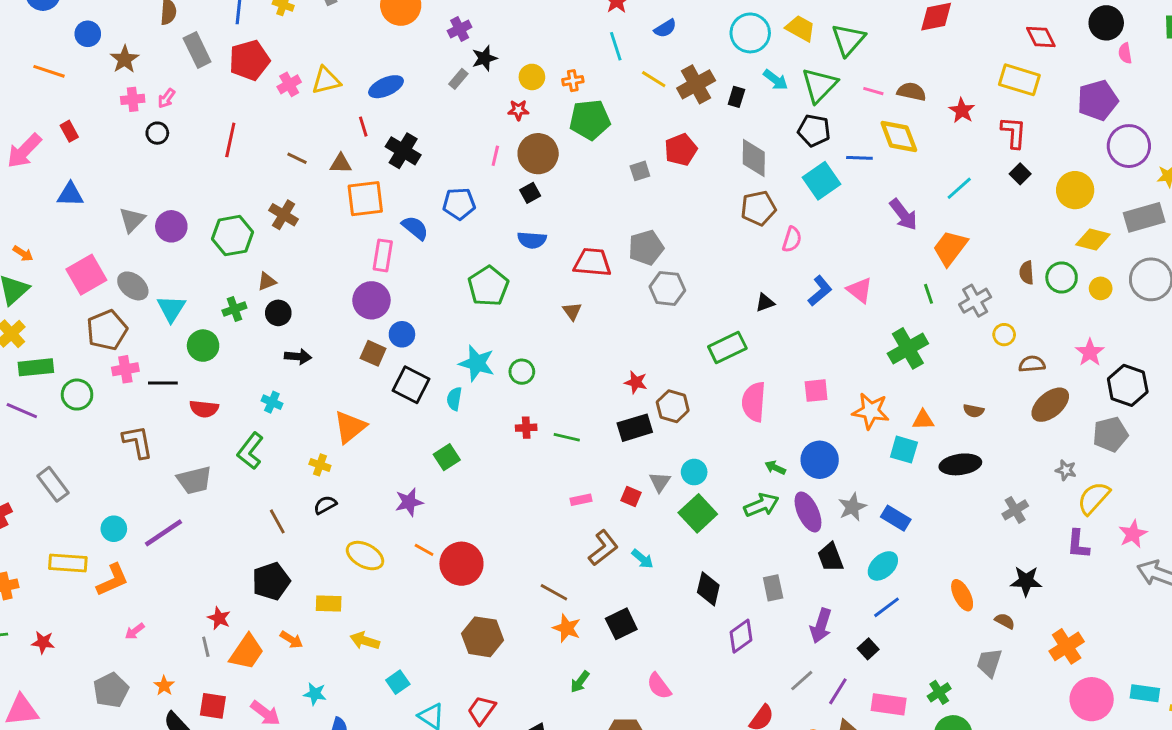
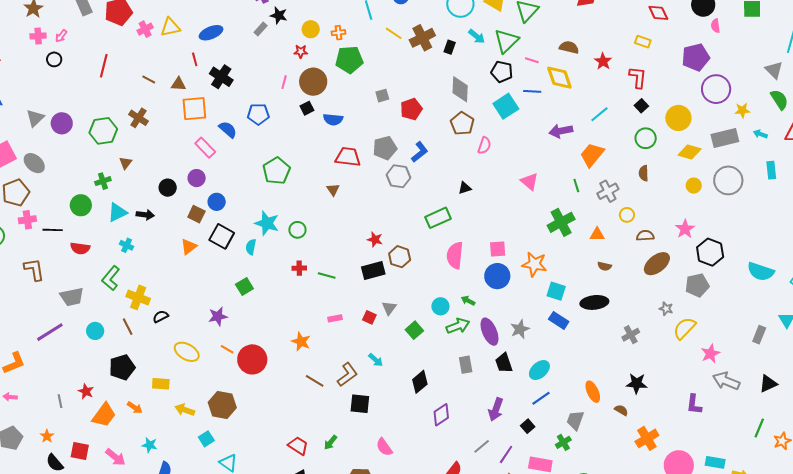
black star: (484, 58) -> (279, 15), turned 30
yellow rectangle: (1019, 80) -> (643, 42), size x0.6
pink line: (873, 91) -> (532, 60), moved
red pentagon: (681, 150) -> (411, 109), moved
brown pentagon: (758, 208) -> (462, 124), turned -30
purple arrow: (903, 215) -> (561, 131), turned 115
blue semicircle: (532, 240) -> (333, 119), moved
pink rectangle: (383, 255) -> (205, 148), turned -55
green circle: (1062, 277) -> (646, 138), moved
brown triangle: (267, 281) -> (126, 163), turned -32
blue L-shape: (820, 291) -> (420, 152), moved
purple circle: (371, 300) -> (197, 178), size x0.7
cyan triangle: (171, 309) -> (117, 212), moved, turned 30
black circle: (278, 313) -> (168, 188), moved
orange triangle: (923, 420) -> (597, 234), moved
orange triangle: (350, 427) -> (189, 247), moved, size x0.7
blue circle: (820, 460) -> (497, 276), moved
yellow cross: (320, 465) -> (138, 297), moved, size x1.6
cyan circle: (694, 472) -> (440, 306), moved
green square: (698, 513) -> (414, 330), size x0.7
blue rectangle: (896, 518) -> (559, 320), moved
cyan circle: (114, 529) -> (95, 331), moved
purple L-shape: (1078, 544) -> (694, 404), moved
brown L-shape: (603, 548) -> (347, 375), moved
gray rectangle: (773, 588) -> (466, 365), moved
black diamond: (708, 589) -> (420, 382), turned 35
black square: (621, 624) -> (360, 404), turned 30
orange star: (567, 628) -> (301, 342), moved
pink arrow: (135, 631) -> (10, 397), moved, turned 40
brown hexagon: (483, 637) -> (222, 405), moved
orange cross: (1067, 646) -> (647, 438), moved
gray line: (206, 647) -> (60, 401), moved
gray trapezoid: (989, 663) -> (575, 420), moved
green cross: (939, 692) -> (563, 442), moved
red trapezoid: (481, 710) -> (298, 446), moved, turned 85

